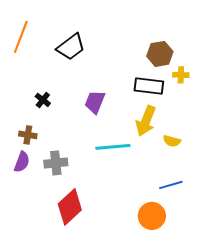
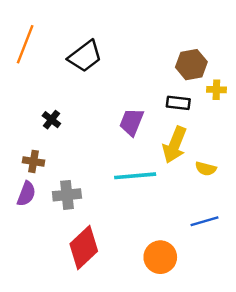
black rectangle: (149, 86) -> (178, 103), size x0.7
purple trapezoid: (95, 102) -> (132, 122), moved
orange circle: (152, 216) -> (160, 257), moved

